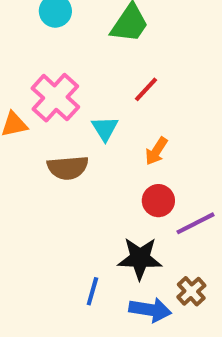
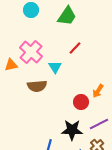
orange arrow: (156, 151) -> (98, 91), moved
purple line: (195, 223) -> (99, 124), moved

